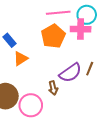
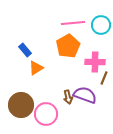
pink cross: (81, 29) -> (95, 62), moved
purple semicircle: (70, 73) -> (85, 95), moved, turned -125

